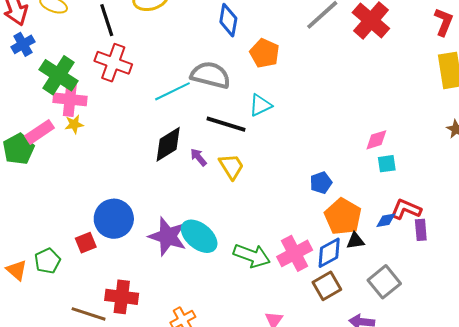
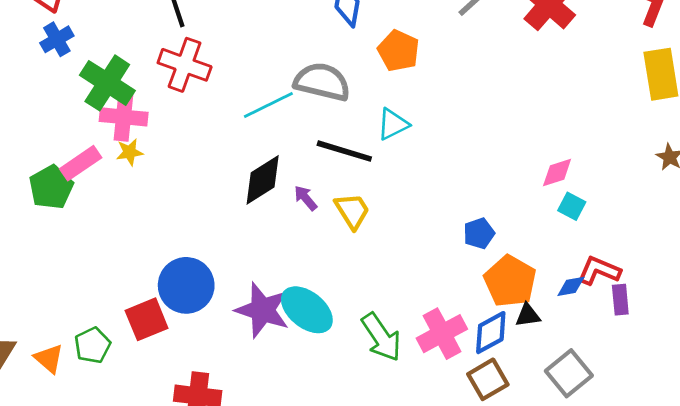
cyan square: (387, 164) -> (572, 206), turned 36
red square: (86, 243) -> (147, 319), size x1.4
green arrow: (252, 256) -> (381, 337), turned 36

